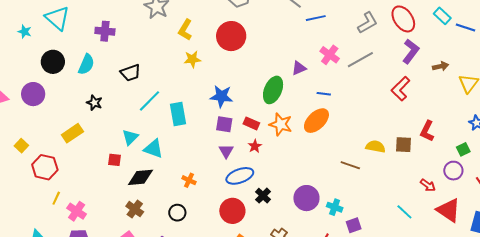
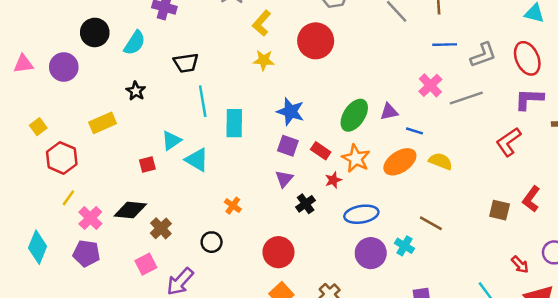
blue line: (316, 18) -> (445, 45), moved
purple L-shape: (411, 51) -> (529, 99), turned -135
purple triangle: (299, 68) -> (389, 112), moved
cyan line: (149, 101) -> (203, 101), turned -65
red star: (255, 146) -> (333, 180), moved
yellow semicircle: (375, 147) -> (441, 161), moved
red square: (114, 160) -> (147, 165), turned -32
blue ellipse: (240, 176) -> (361, 214), moved
black diamond: (140, 177) -> (130, 210), moved
black cross: (263, 196) -> (306, 204), moved
cyan cross: (335, 207) -> (404, 246), moved

